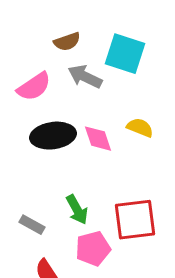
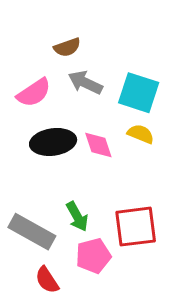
cyan square: (125, 54) -> (139, 93), moved
gray rectangle: (32, 225) -> (32, 232), size x1.8

